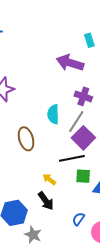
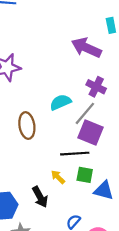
cyan semicircle: (53, 114) -> (60, 102), turned 60
purple square: (83, 138) -> (90, 132), turned -30
yellow arrow: (49, 179) -> (58, 177), moved

